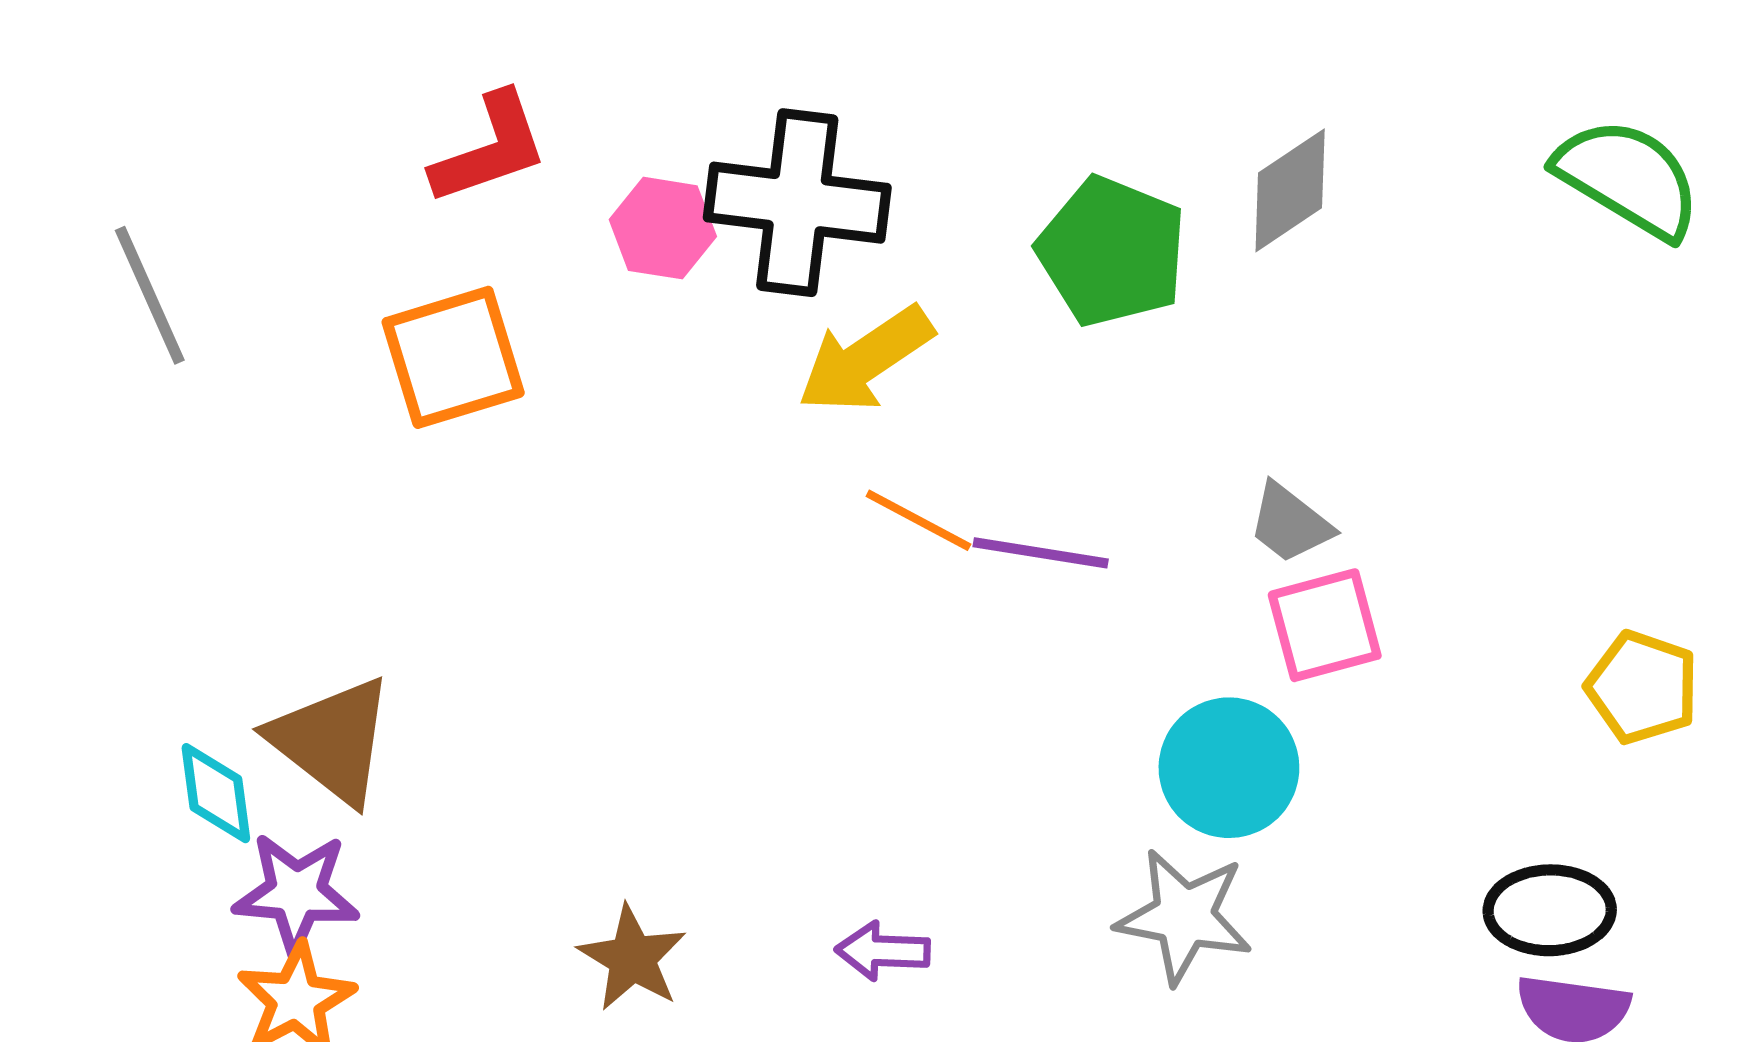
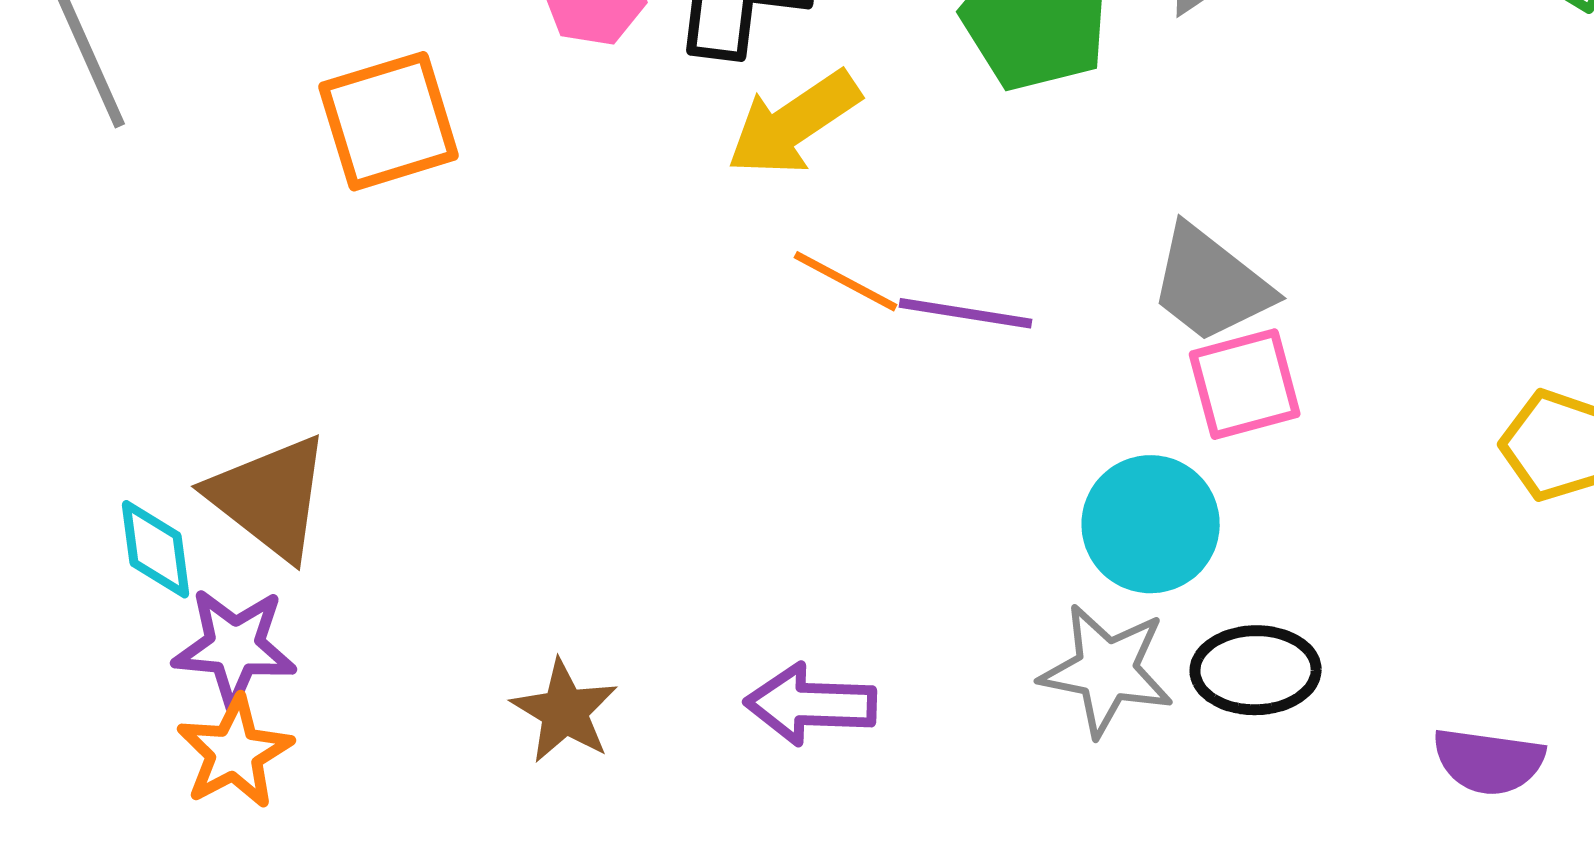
gray trapezoid: (1290, 523) -> (1211, 284), size x1.5
black ellipse: (1550, 910) -> (1256, 670), moved
purple arrow: (883, 951) -> (811, 704), size x1.4

